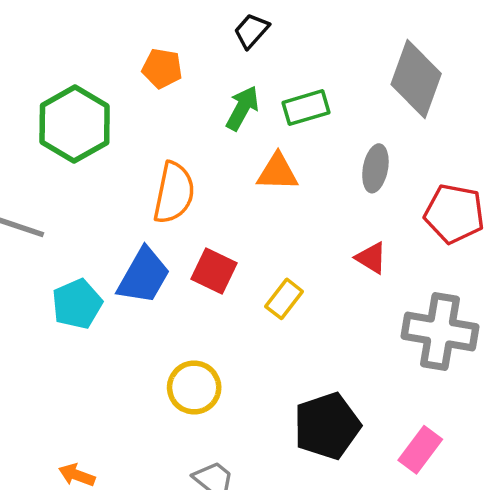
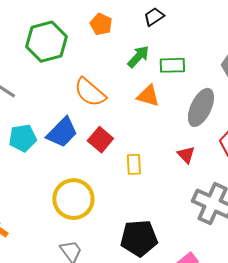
gray ellipse: (375, 168) -> (201, 107), size x1.5
orange semicircle: (174, 193) -> (90, 92), turned 104
yellow rectangle: (284, 299) -> (134, 164), turned -55
yellow circle: (194, 388) -> (73, 199), size x1.4

